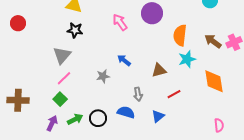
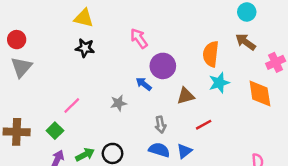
purple circle: (152, 13) -> (163, 66), moved
brown arrow: (213, 41) -> (246, 42), moved
gray triangle: (62, 55) -> (21, 67), moved
orange diamond: (214, 81) -> (260, 94), moved
green square: (60, 99) -> (55, 131), moved
blue semicircle: (126, 112) -> (159, 150), moved

